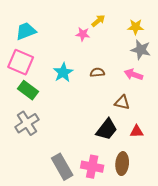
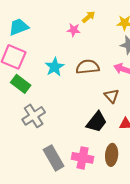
brown semicircle: (97, 72) -> (88, 67), size x1.6
brown triangle: (122, 102) -> (112, 96), turned 35
gray cross: (27, 123) -> (34, 116), moved

